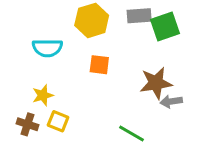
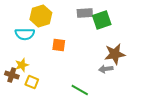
yellow hexagon: (92, 20) -> (41, 16), moved
brown star: (156, 83) -> (115, 54), moved
brown cross: (28, 124) -> (12, 75), moved

